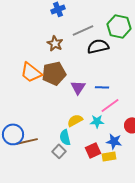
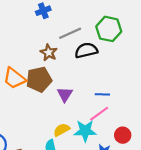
brown star: (55, 43) -> (49, 53), moved
blue line: (102, 87) -> (102, 94), moved
cyan star: (97, 121) -> (85, 131), size x1.5

